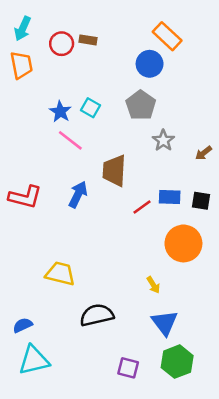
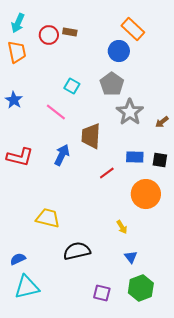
blue star: (60, 112) -> (14, 100), moved
gray star: (163, 140) -> (130, 112), size x1.5
red line: (142, 207) -> (107, 173), moved
blue triangle: (165, 323) -> (131, 257), size x0.6

